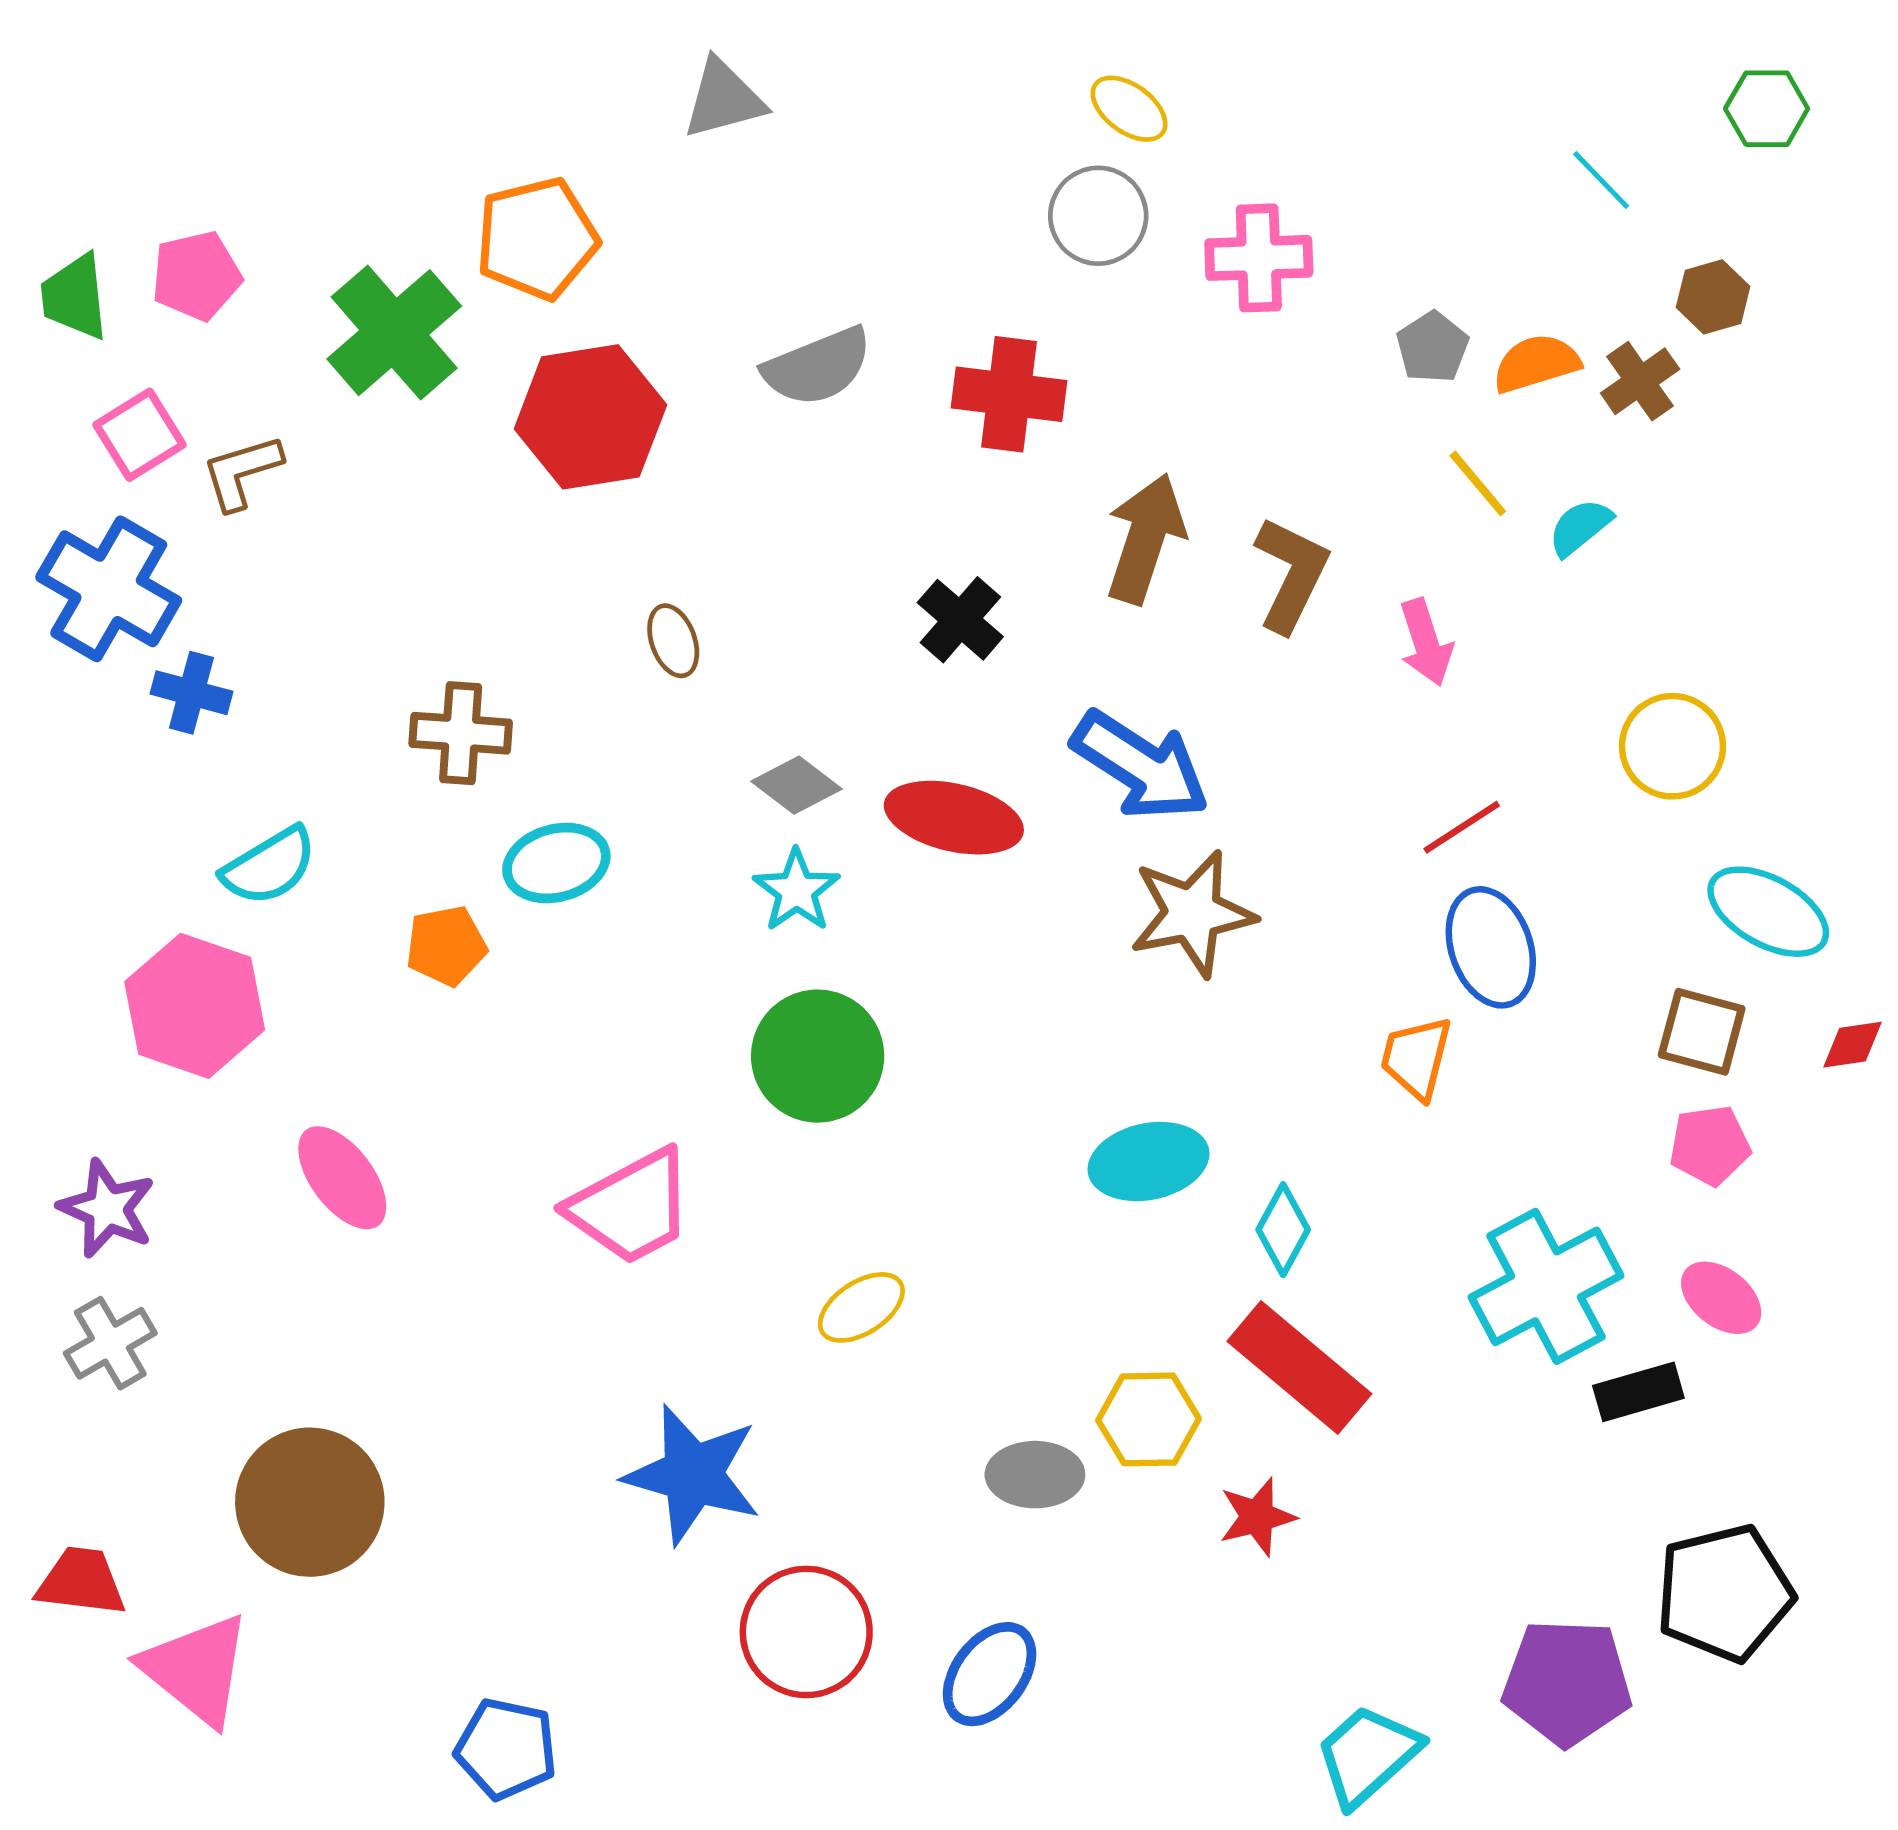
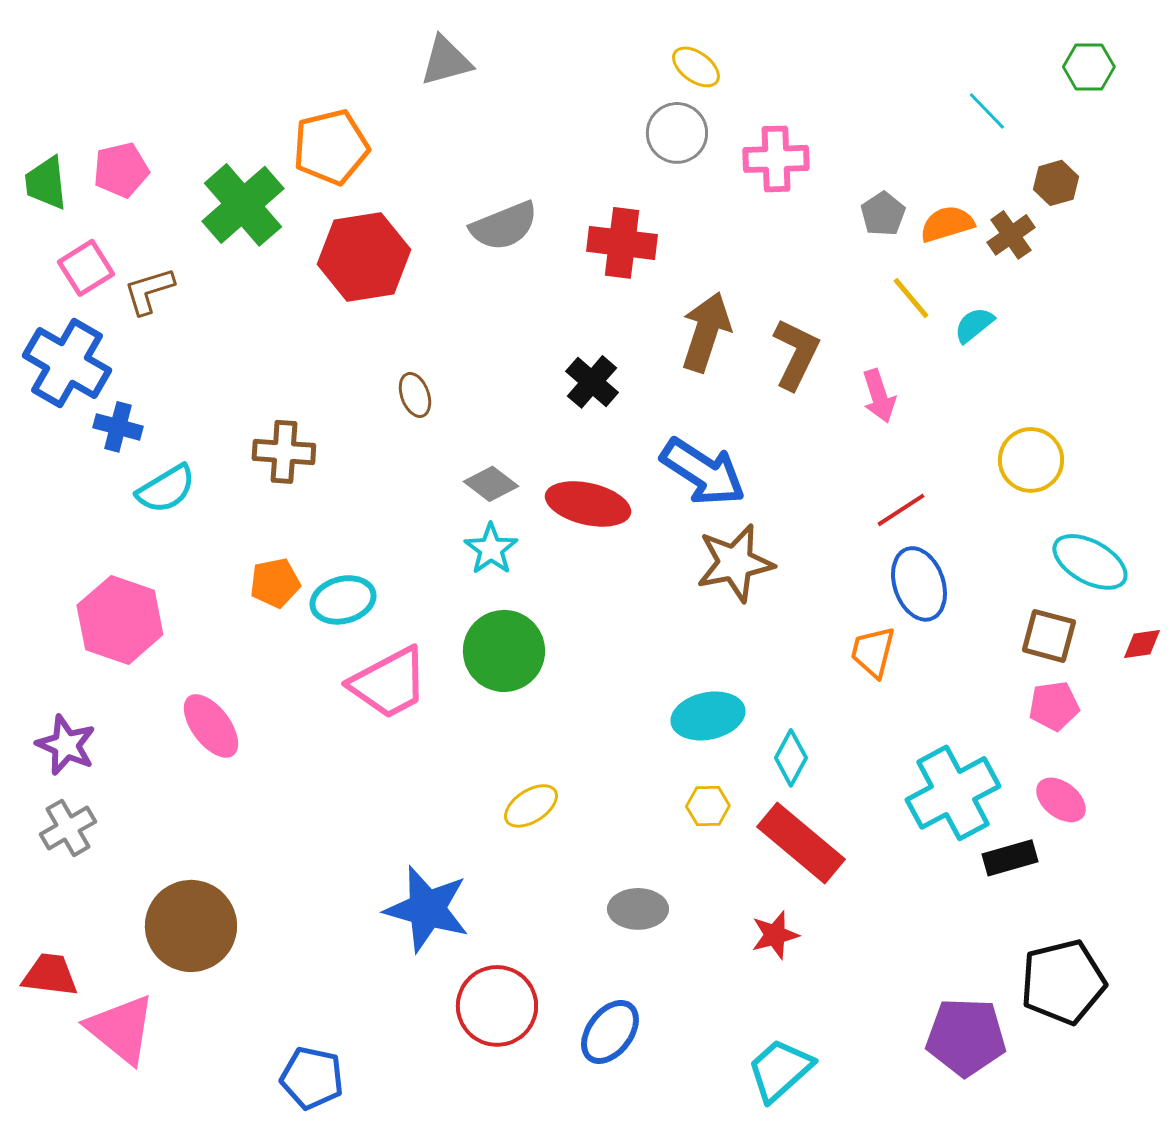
cyan ellipse: (556, 863) -> (343, 600), moved
cyan semicircle: (269, 866) -> (166, 489), moved
pink trapezoid: (631, 1207) -> (389, 683), moved
yellow hexagon: (1149, 1419) -> (708, 806), moved, size x0.7
cyan trapezoid: (1368, 1755) -> (780, 1070), moved

